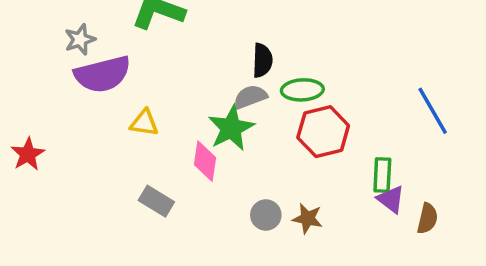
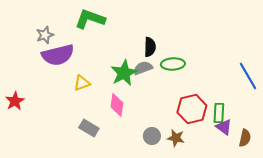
yellow triangle: (144, 123) -> (82, 83), turned -30
green star: (231, 128) -> (124, 73), moved
red hexagon: (323, 132) -> (192, 109), moved

